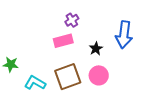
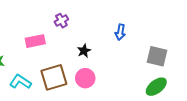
blue arrow: (124, 35) -> (120, 32), moved, size x0.6
pink rectangle: (63, 41) -> (35, 41), moved

